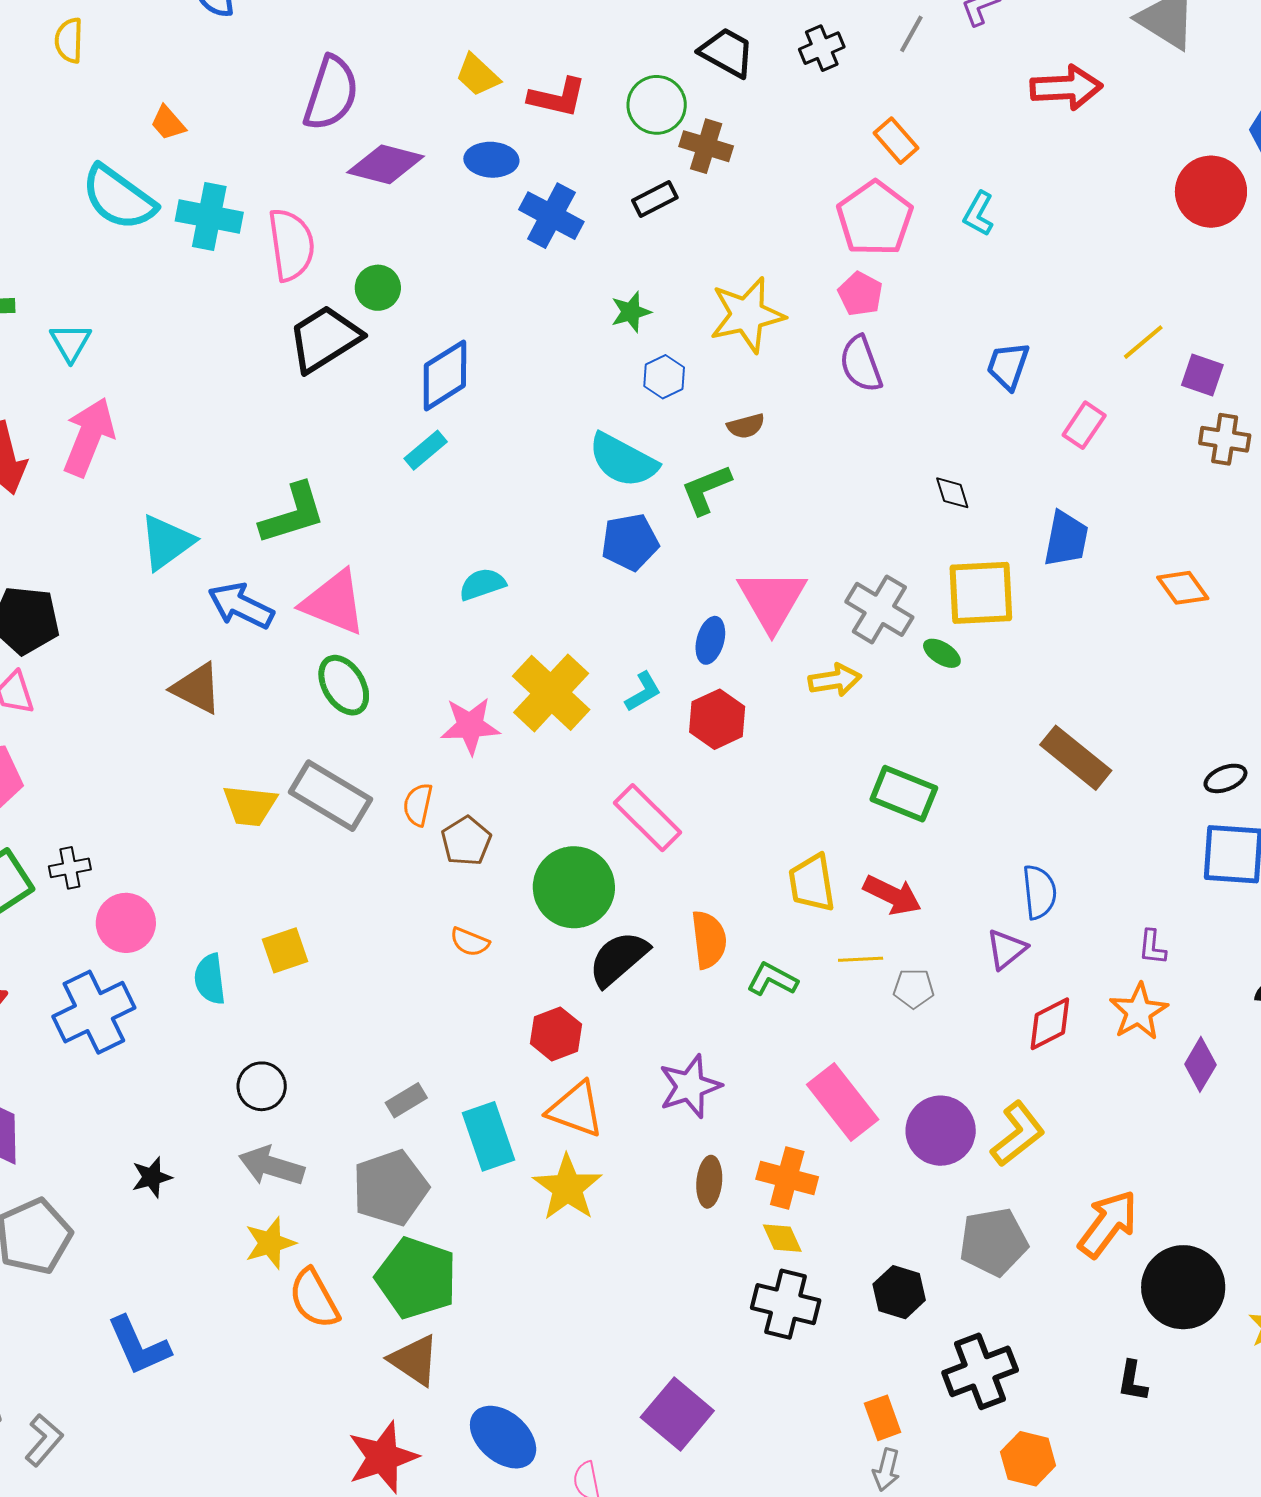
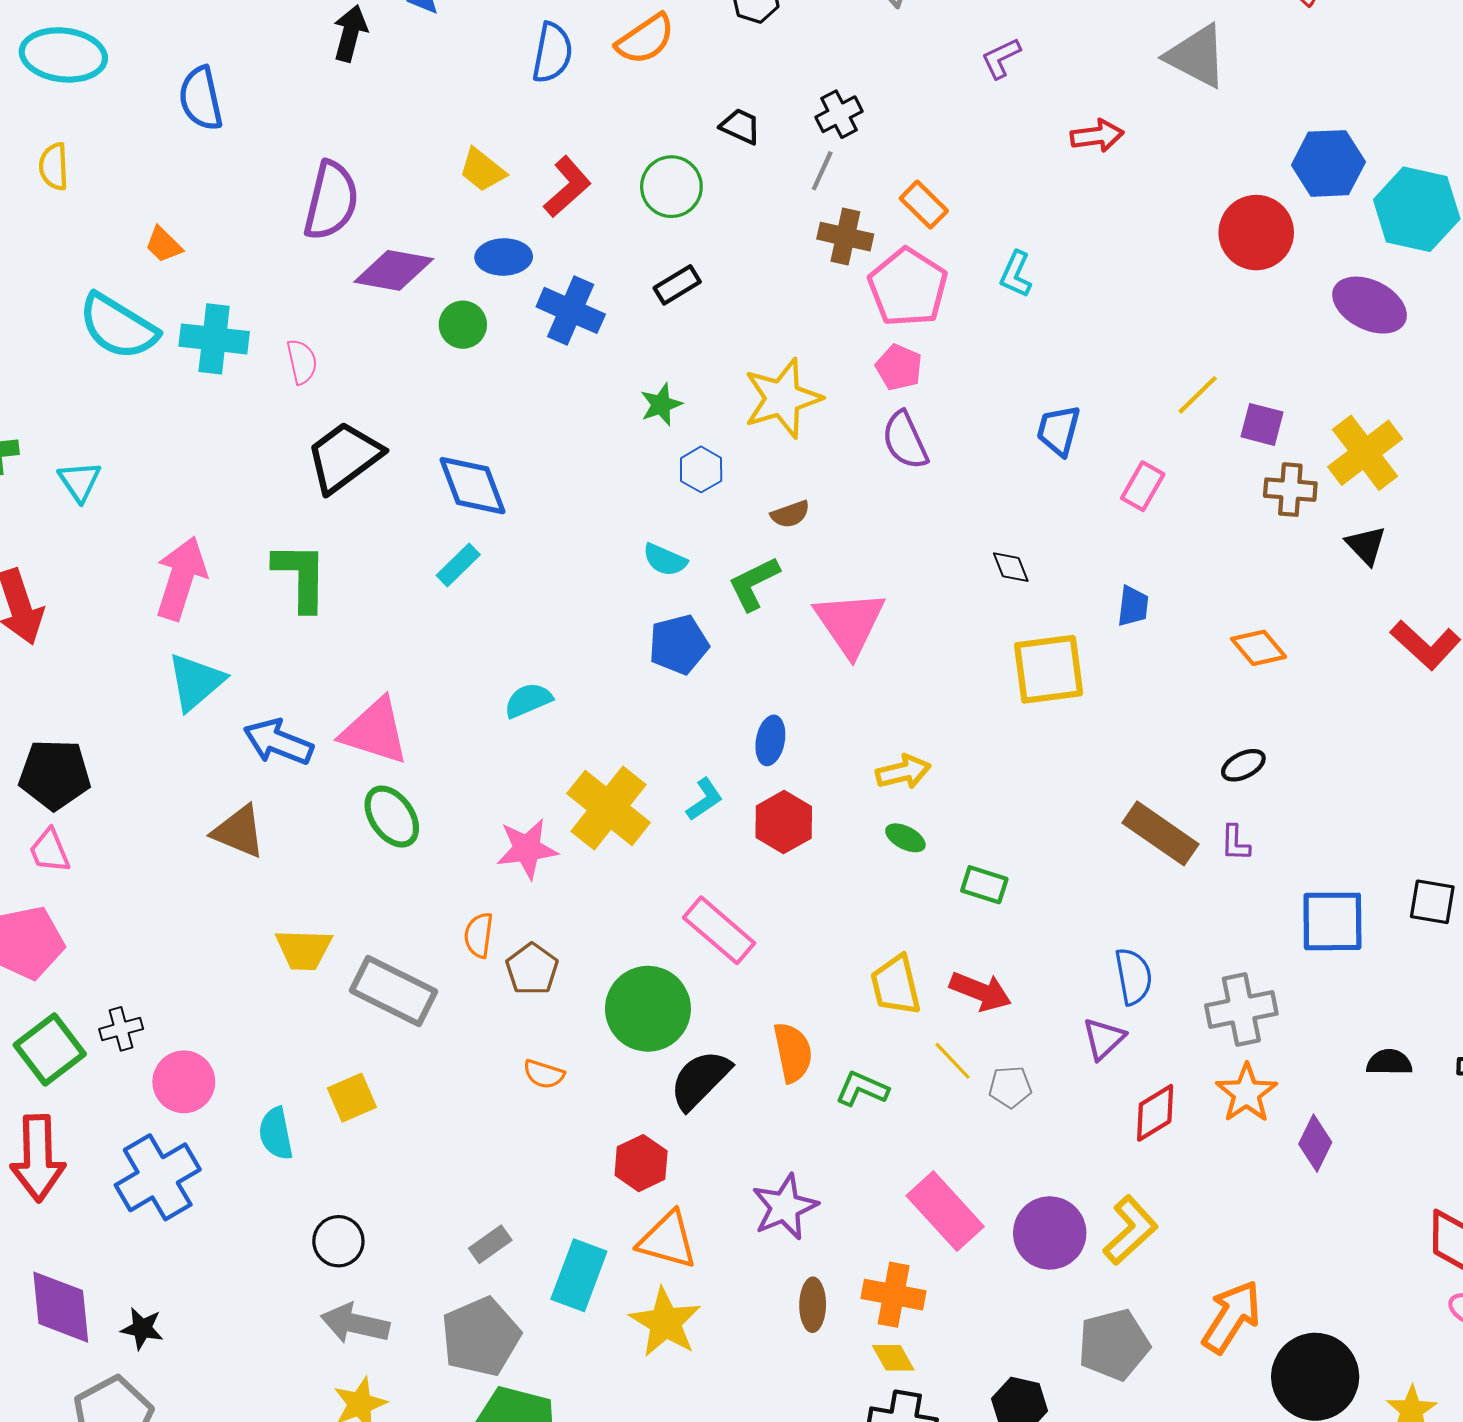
gray line: (911, 34) -> (822, 171), moved
black trapezoid: (727, 52) -> (740, 126), size x0.7
red arrow: (1066, 88) -> (1097, 136), size x0.7
red L-shape: (557, 97) -> (567, 187), turned -50
brown cross: (706, 146) -> (845, 237), moved
pink semicircle: (291, 245) -> (302, 362), size x0.6
green circle: (378, 288) -> (463, 325), moved
blue diamond: (445, 375) -> (472, 486), turned -74
pink arrow: (89, 437) -> (181, 578), moved
cyan semicircle: (623, 460) -> (665, 560), size x0.6
green L-shape: (293, 514) -> (301, 576), moved, turned -68
blue trapezoid: (1066, 539) -> (1133, 606), size x0.7
pink triangle: (772, 600) -> (850, 623), moved
gray cross: (879, 609) -> (1241, 1010), moved, turned -38
green ellipse: (942, 653) -> (905, 838), moved
black ellipse: (1225, 778) -> (1243, 765), moved
green rectangle: (904, 794) -> (984, 885), size x0.7
gray rectangle: (331, 796) -> (393, 991), moved
purple L-shape: (1152, 947) -> (1235, 843), moved
yellow line: (861, 959) -> (953, 1061), turned 54
cyan rectangle: (489, 1136) -> (579, 1275), turned 44
black star: (152, 1177) -> (142, 1328), moved, turned 30

